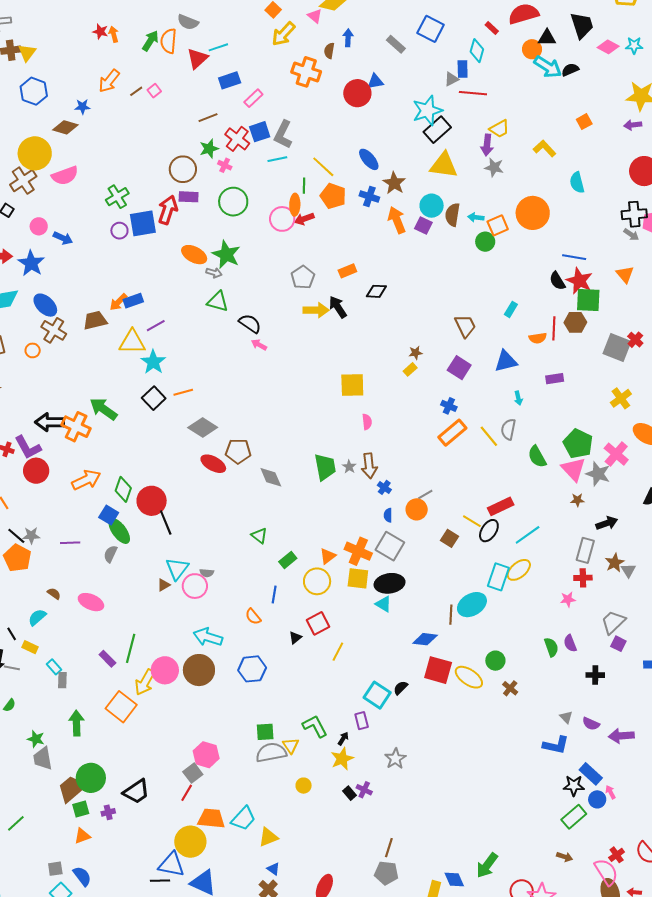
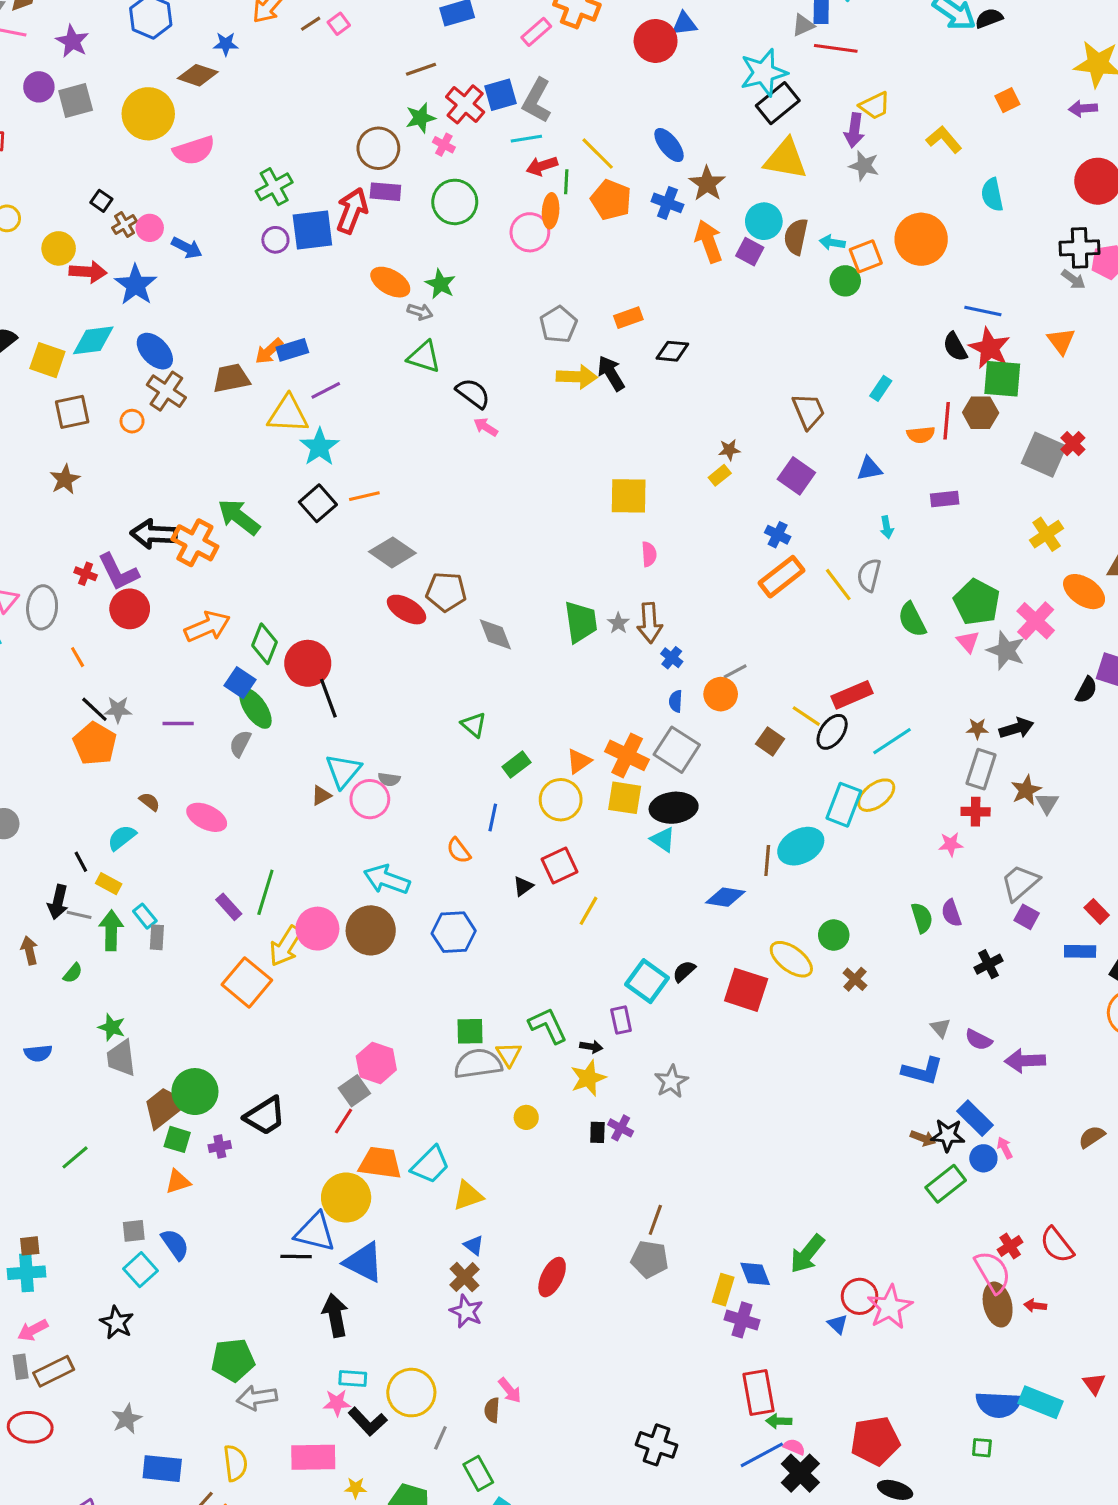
pink rectangle: (253, 98) -> (536, 32), moved
brown cross: (23, 181) -> (125, 225), moved, size x0.6
red arrow: (304, 219) -> (542, 166), moved
green star: (226, 254) -> (440, 284), size x0.7
blue triangle: (506, 361) -> (869, 469), size x0.7
pink triangle: (573, 469) -> (968, 642), size x0.6
brown star: (577, 500) -> (977, 729), moved
red square: (438, 670) -> (746, 990), moved
black cross: (595, 675) -> (989, 964), turned -30
green arrow: (76, 723) -> (111, 930), moved
black arrow: (343, 739) -> (591, 1047), turned 64
black rectangle: (349, 793) -> (597, 1132), turned 40
green square: (81, 809) -> (177, 1139), turned 30
brown arrow: (565, 857) -> (923, 1138), moved

